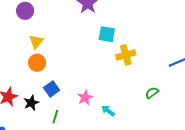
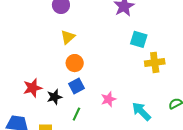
orange circle: (37, 63) -> (75, 63), moved
cyan arrow: (108, 111) -> (141, 111), moved, size x1.5

